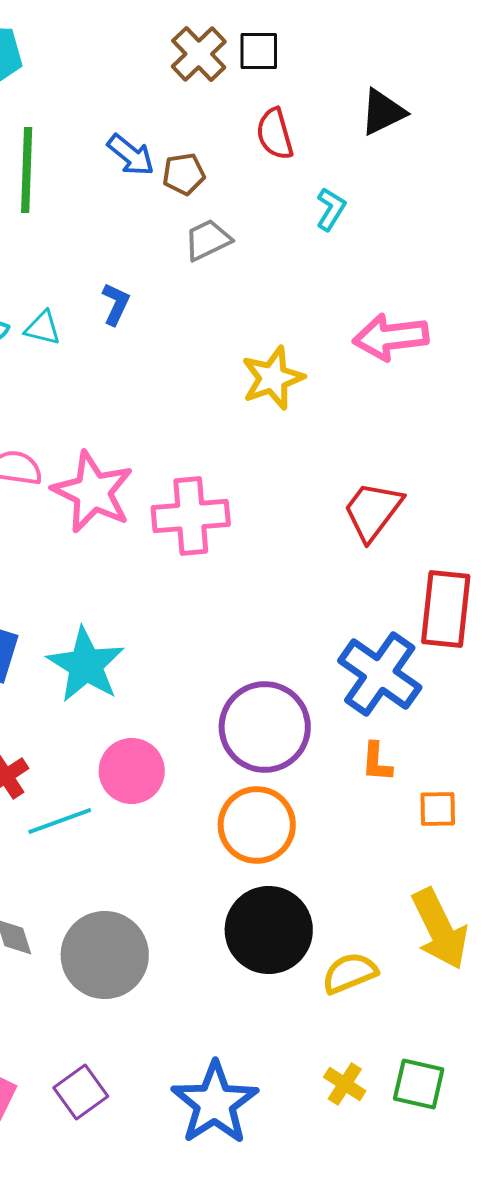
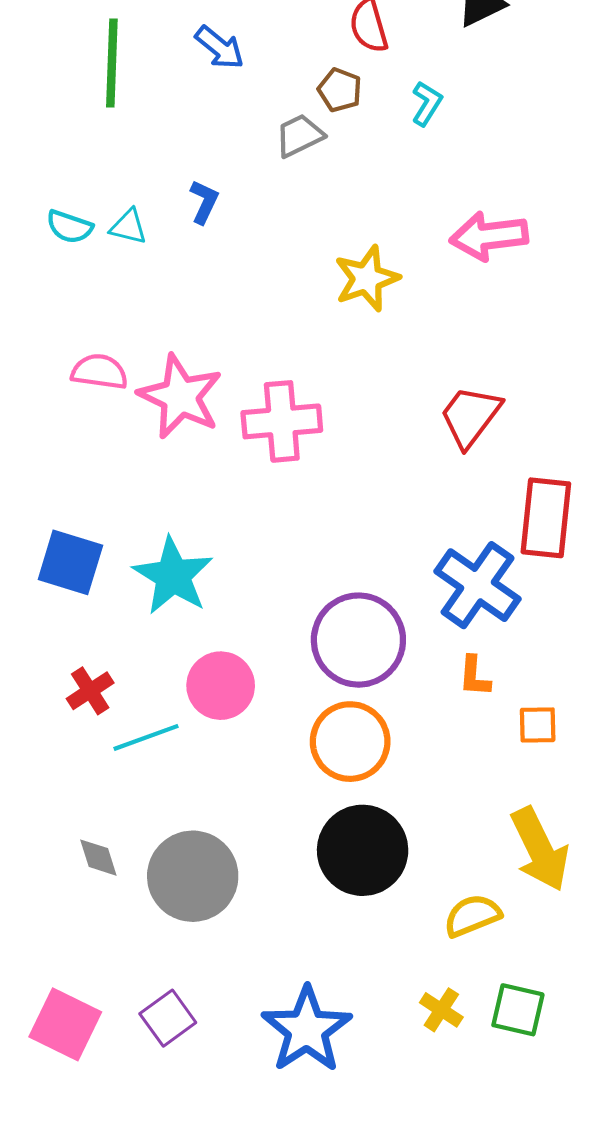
brown pentagon: (184, 174) -> (340, 90), moved, turned 30
yellow semicircle: (350, 973) -> (472, 916), moved

